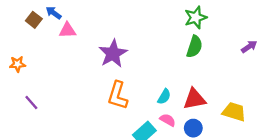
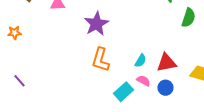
green semicircle: (194, 47) -> (188, 18), moved
purple line: (31, 102) -> (19, 81), moved

